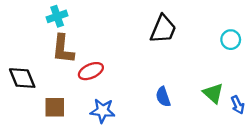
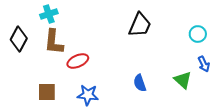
black diamond: (22, 78) -> (19, 39), moved, turned 50
blue arrow: (238, 105) -> (204, 64), moved

